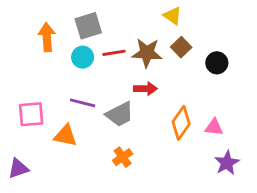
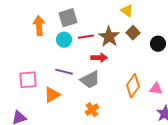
brown star: (147, 53) -> (109, 37), turned 30
red arrow: (145, 89) -> (99, 58), moved
orange triangle: (65, 136) -> (52, 95), turned -42

